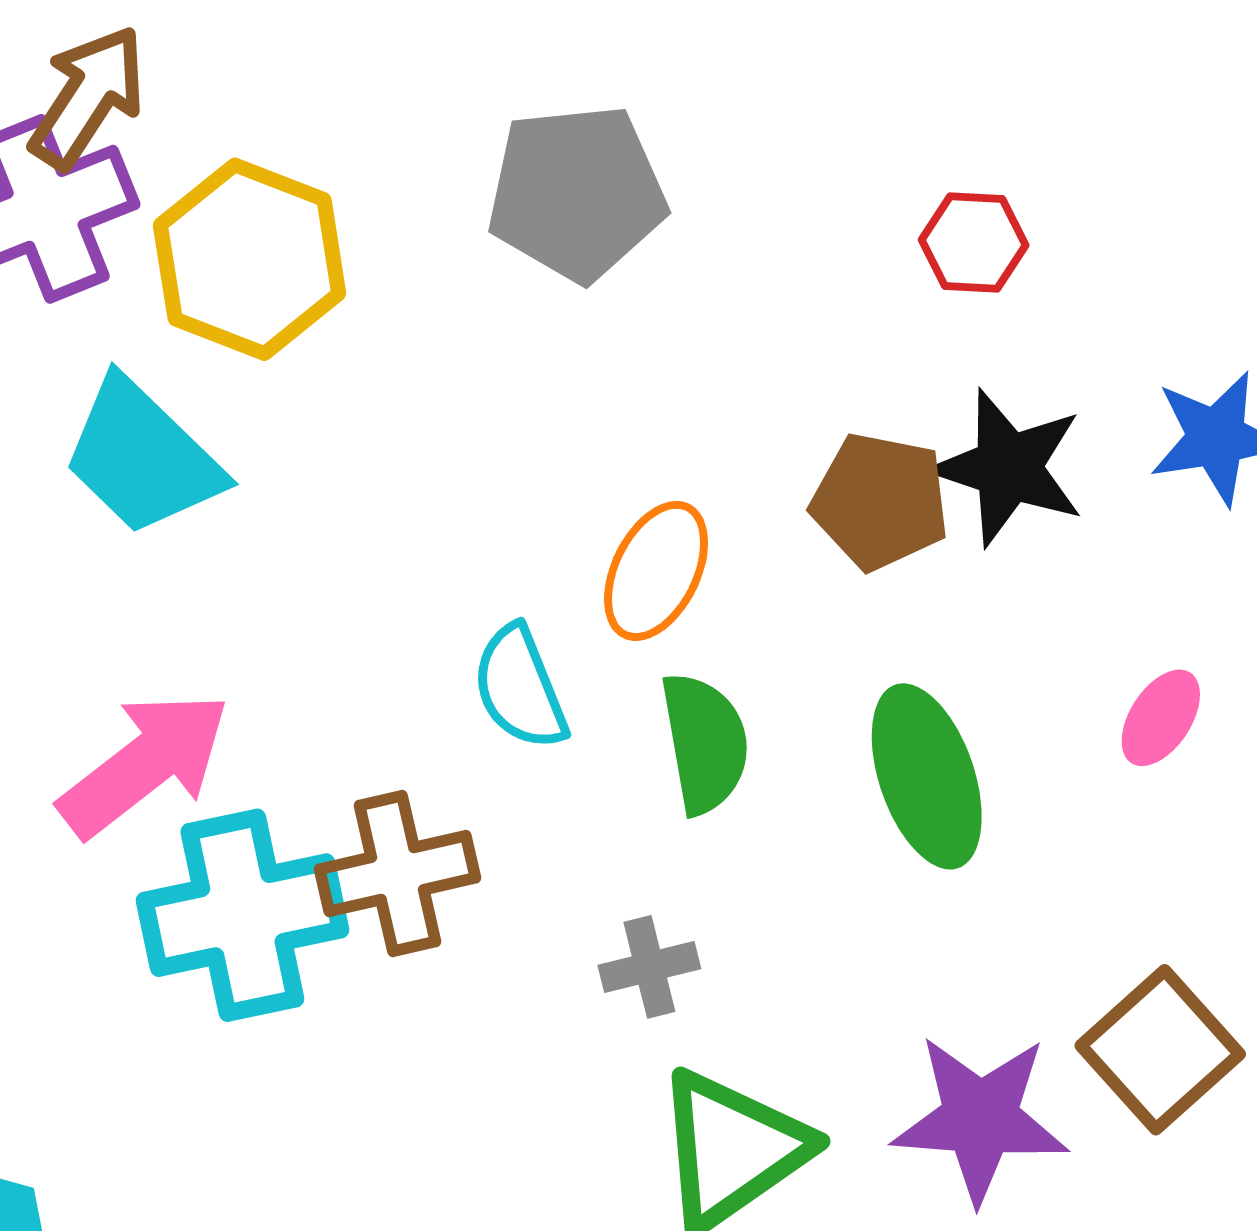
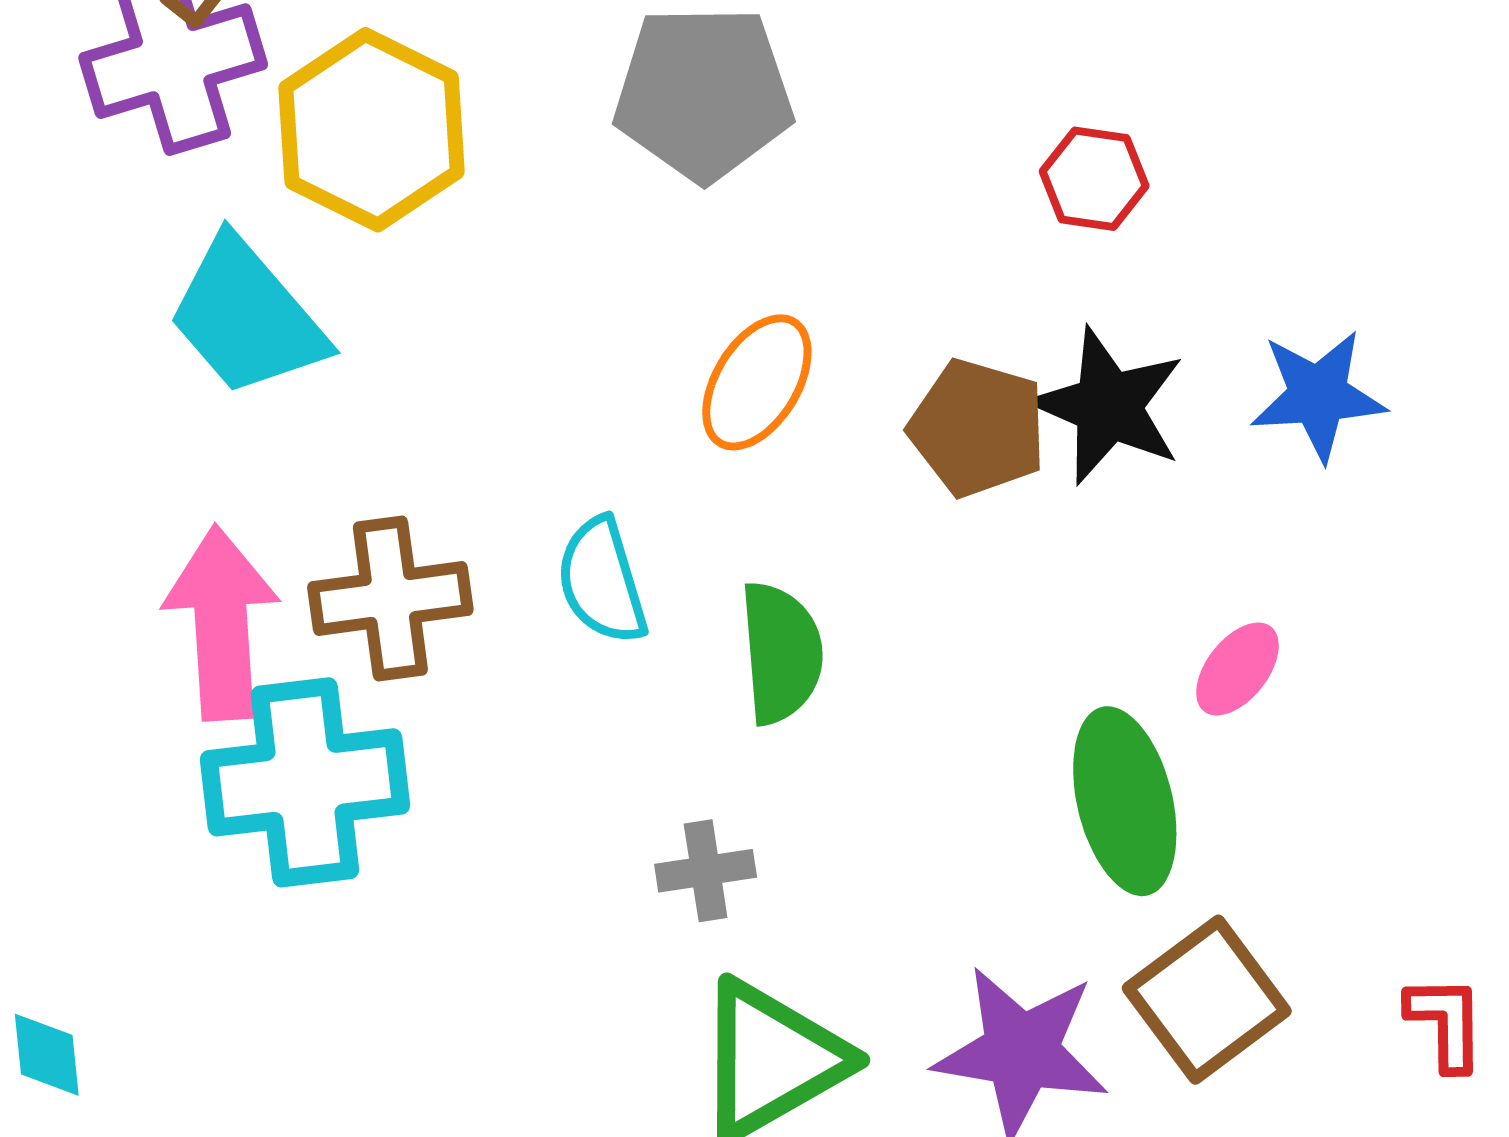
orange ellipse: (656, 571) -> (757, 382), moved
pink arrow: (145, 764) -> (221, 623), turned -61
green ellipse: (927, 776) -> (1125, 801), moved
brown cross: (398, 873) -> (390, 598), moved

